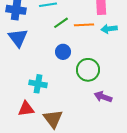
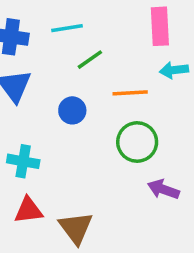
orange line: (84, 25) -> (130, 93), moved
blue circle: (63, 52) -> (72, 110), moved
cyan cross: (38, 84) -> (23, 161), moved

